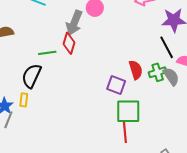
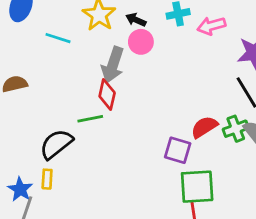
green line: (47, 53) -> (90, 119), moved
red semicircle: (136, 70) -> (204, 127), turned -102
black semicircle: (32, 76) -> (56, 144), turned 30

